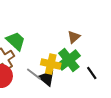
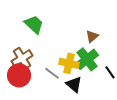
green trapezoid: (16, 41) -> (34, 24), moved
black triangle: (47, 78) -> (74, 84), moved

